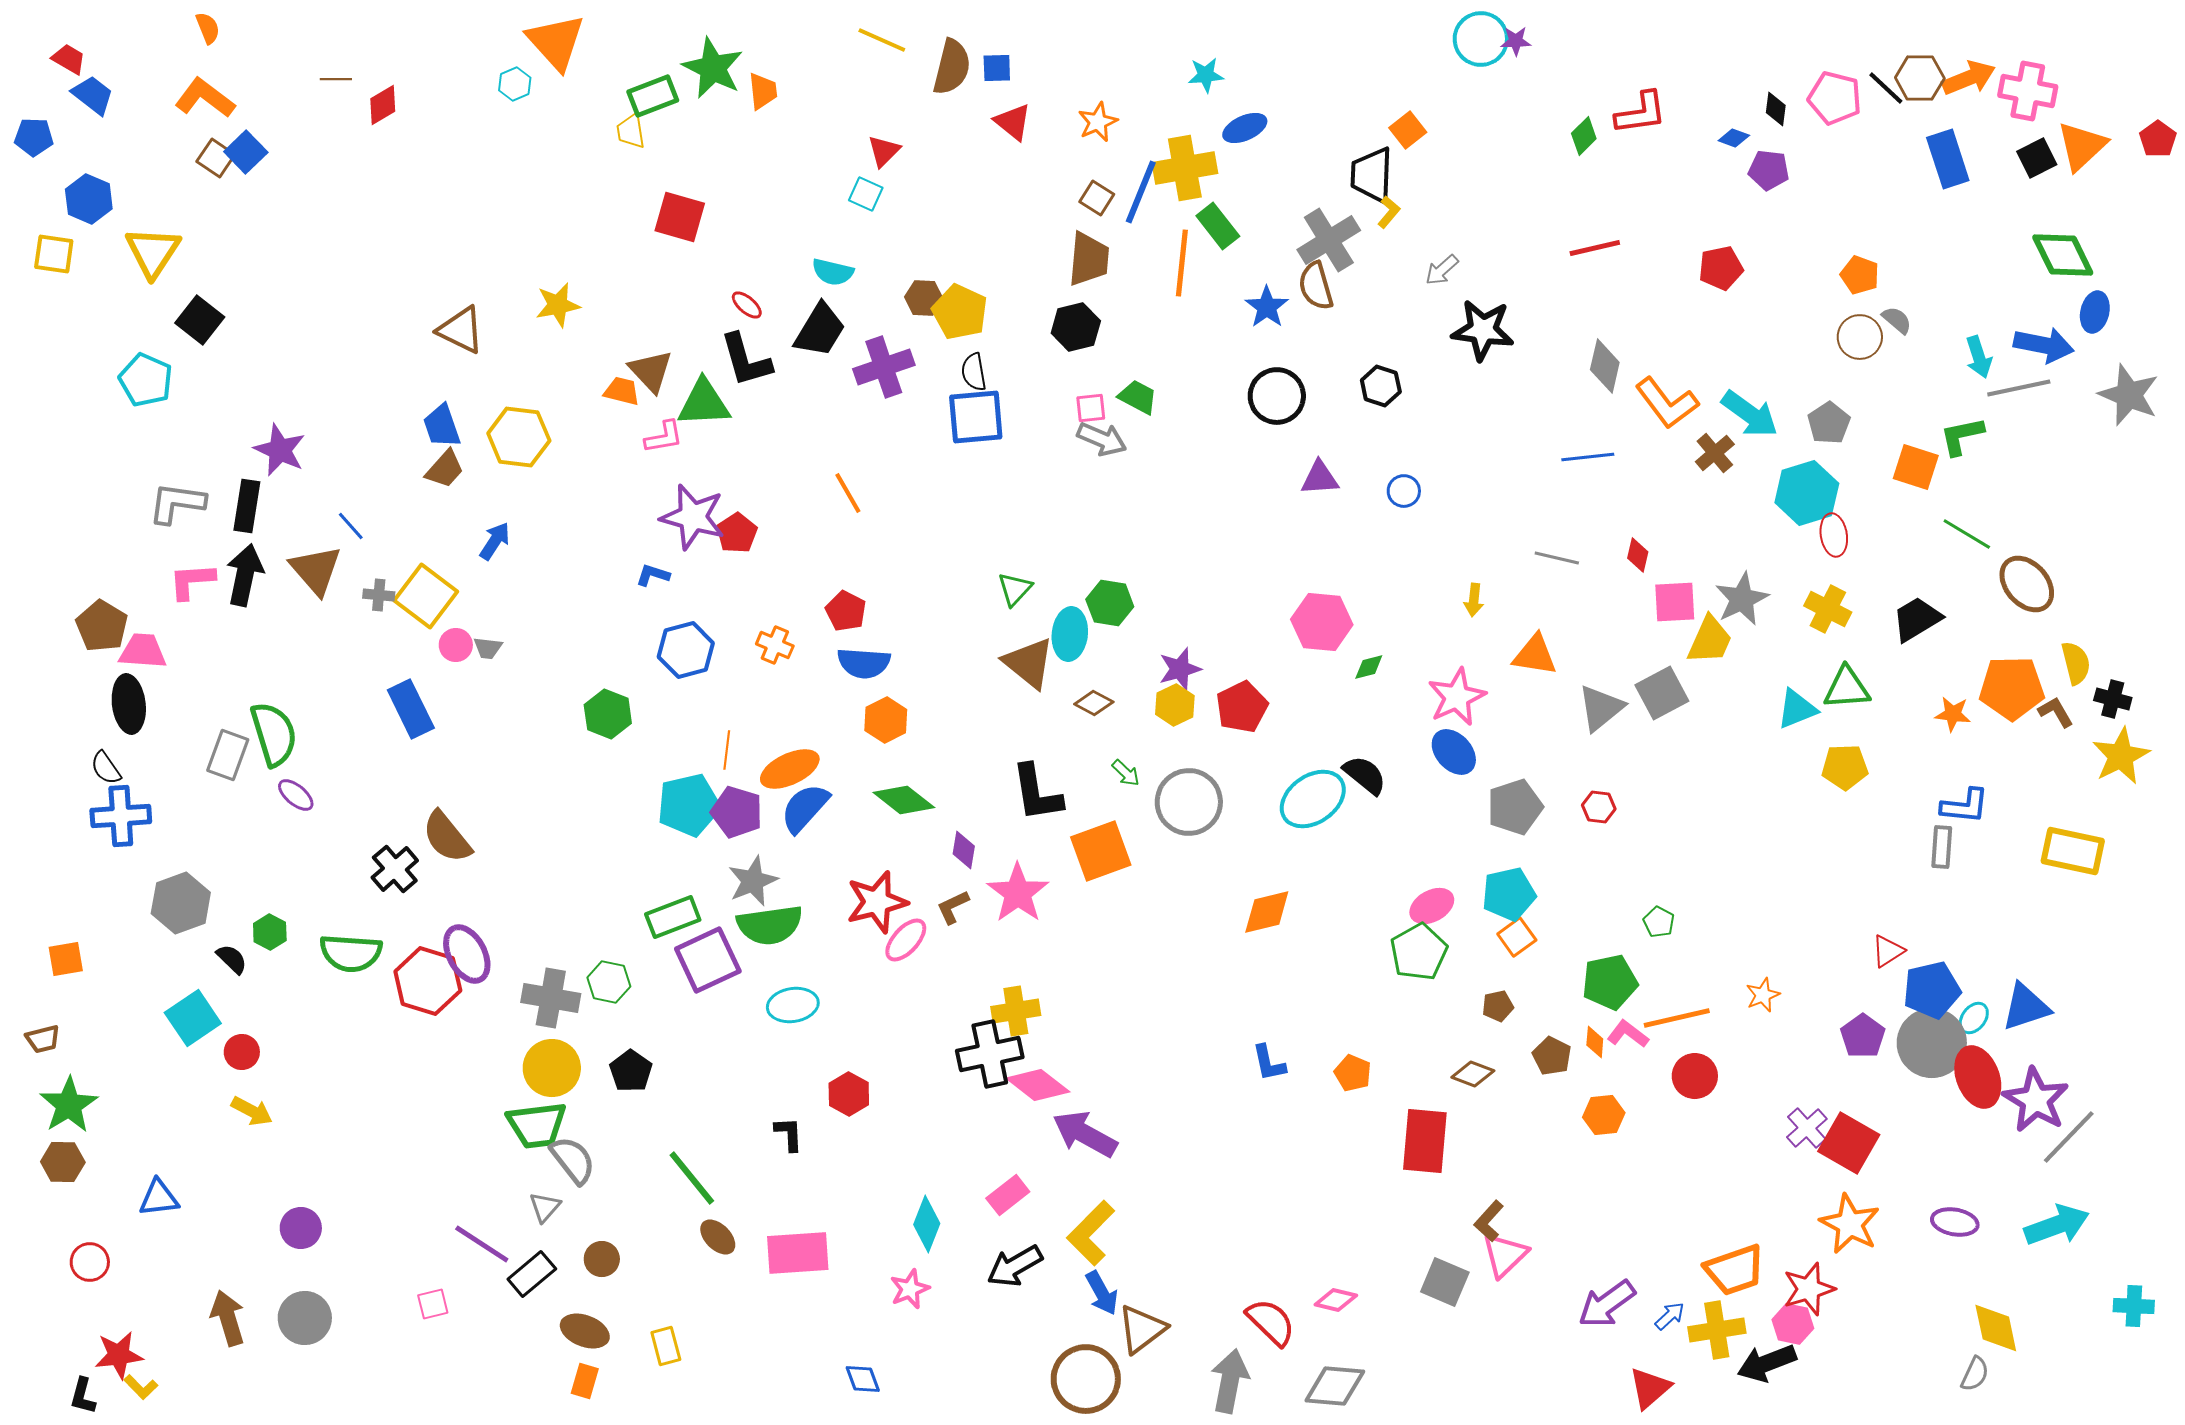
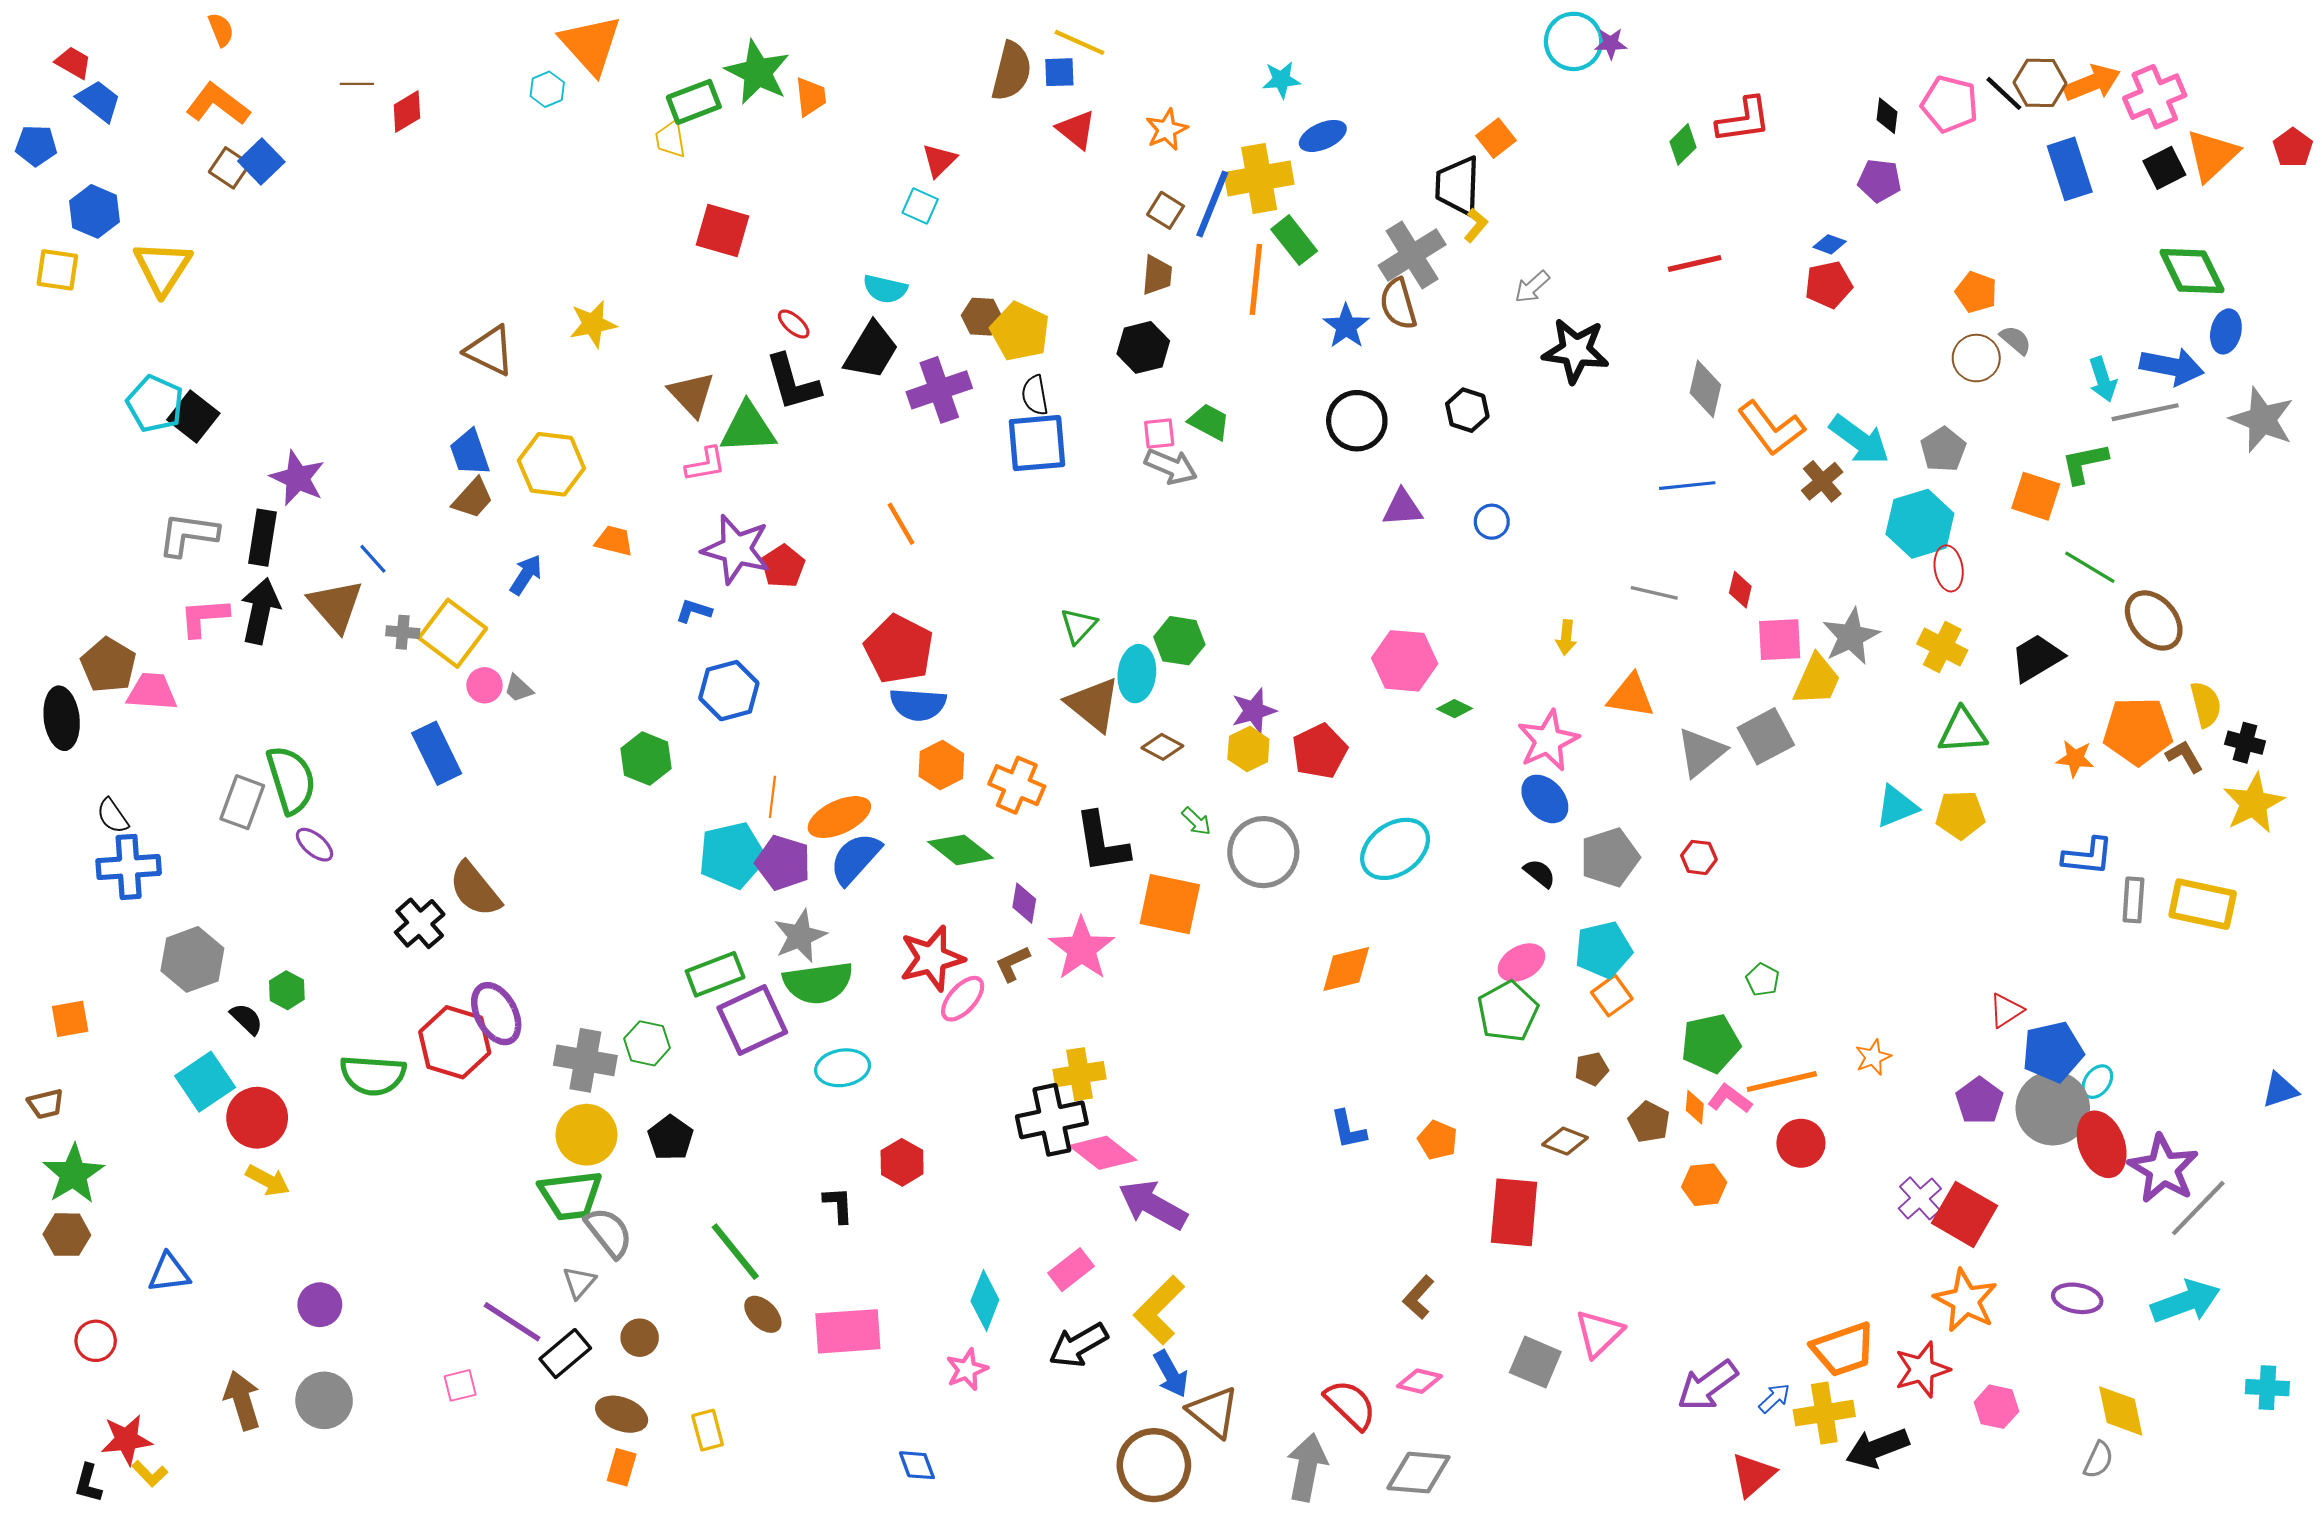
yellow line: (882, 40) -> (1079, 42), moved
pink cross: (2028, 91) -> (2155, 97), turned -34
blue diamond: (1734, 138) -> (1830, 244), moved
brown trapezoid: (1089, 259) -> (1157, 275), size x0.7
black square: (200, 320) -> (193, 416), moved
orange trapezoid: (622, 391) -> (614, 541), moved
red pentagon: (846, 611) -> (899, 649), size x1.6
orange cross: (775, 645) -> (1017, 785), moved, size x1.4
gray trapezoid: (488, 648) -> (518, 688), turned 36
green diamond: (1369, 667) -> (1455, 709), turned 40
black ellipse: (129, 704) -> (62, 718), moved
cyan triangle: (1797, 709) -> (1897, 806), moved
black semicircle: (1365, 775) -> (1540, 873), moved, size x0.7
gray rectangle: (1942, 847) -> (2133, 900), moved
orange square: (1101, 851) -> (1170, 904), turned 32
green semicircle: (351, 953) -> (373, 1075), moved
blue triangle: (2026, 1007) -> (2280, 1090), moved, size x0.7
red circle: (242, 1052) -> (257, 1118), size x1.6
brown L-shape: (1489, 1221) -> (1418, 1297), moved
pink hexagon: (1793, 1324) -> (1996, 1407), moved
brown triangle: (1142, 1329) -> (1213, 1412), turned -44

